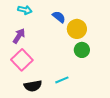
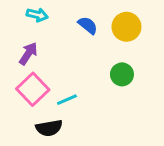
yellow circle: (77, 29) -> (126, 27), moved
cyan line: (62, 80) -> (67, 100), moved

